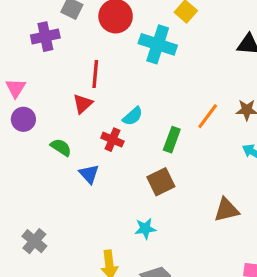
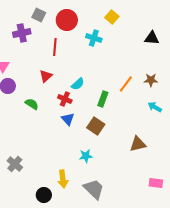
cyan cross: (158, 44) -> (94, 38), size x0.7
red line: (95, 74) -> (55, 47), moved
blue triangle: (89, 174) -> (68, 119), moved
brown square: (161, 182) -> (96, 126), turned -30

